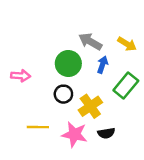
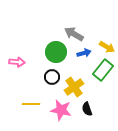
yellow arrow: (127, 44) -> (107, 47), moved
blue arrow: (103, 65) -> (84, 53), turned 56
black semicircle: (106, 133) -> (87, 109), turned 80

